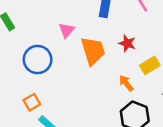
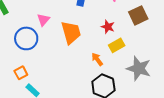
pink triangle: (67, 30) -> (43, 20), moved
red star: (127, 43) -> (108, 27), moved

